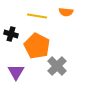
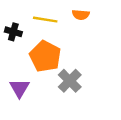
black cross: (11, 34) -> (13, 32), moved

